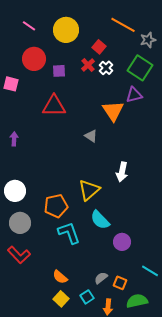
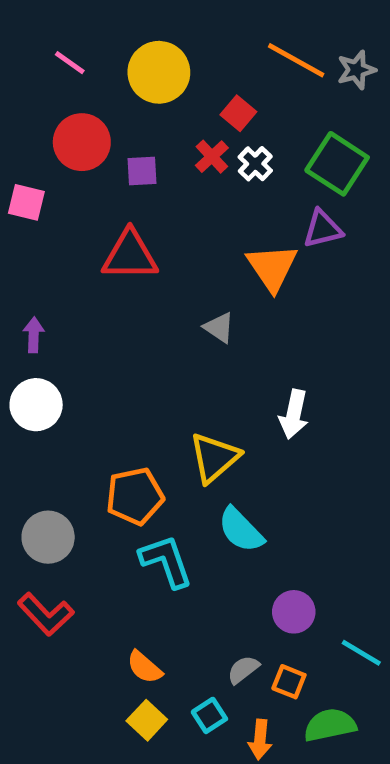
gray star: (148, 40) -> (356, 70), moved
white circle: (15, 191) -> (36, 405), moved
purple circle: (122, 242) -> (294, 612), moved

